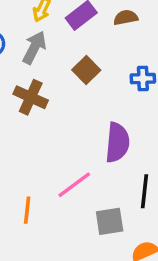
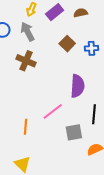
gray arrow: (34, 48) -> (28, 32), turned -54
brown square: (86, 70) -> (67, 44), moved

